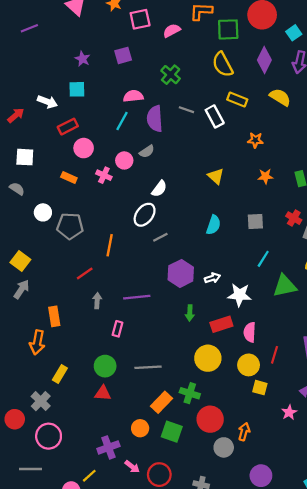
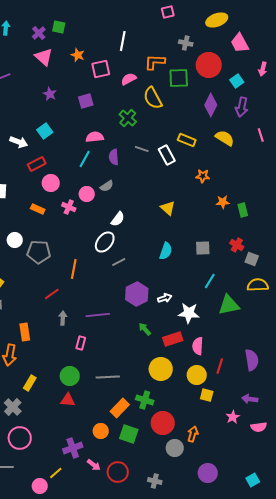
purple star: (82, 59) -> (50, 94), moved
yellow semicircle: (223, 64) -> (153, 98), moved
cyan square: (77, 89) -> (45, 131), turned -35
purple semicircle: (155, 119) -> (114, 157), size x0.7
orange star: (265, 176) -> (223, 202), moved
green arrow: (190, 313) -> (145, 329), turned 136

